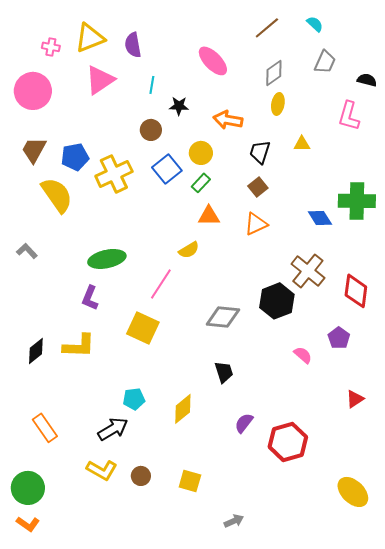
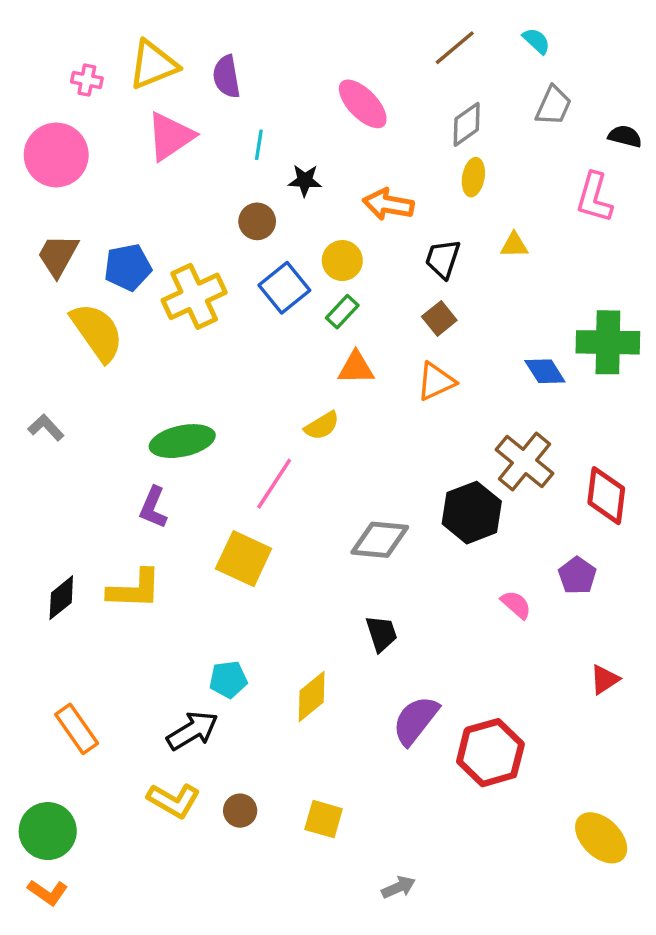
purple semicircle: (244, 423) -> (416, 720), size x1.5

